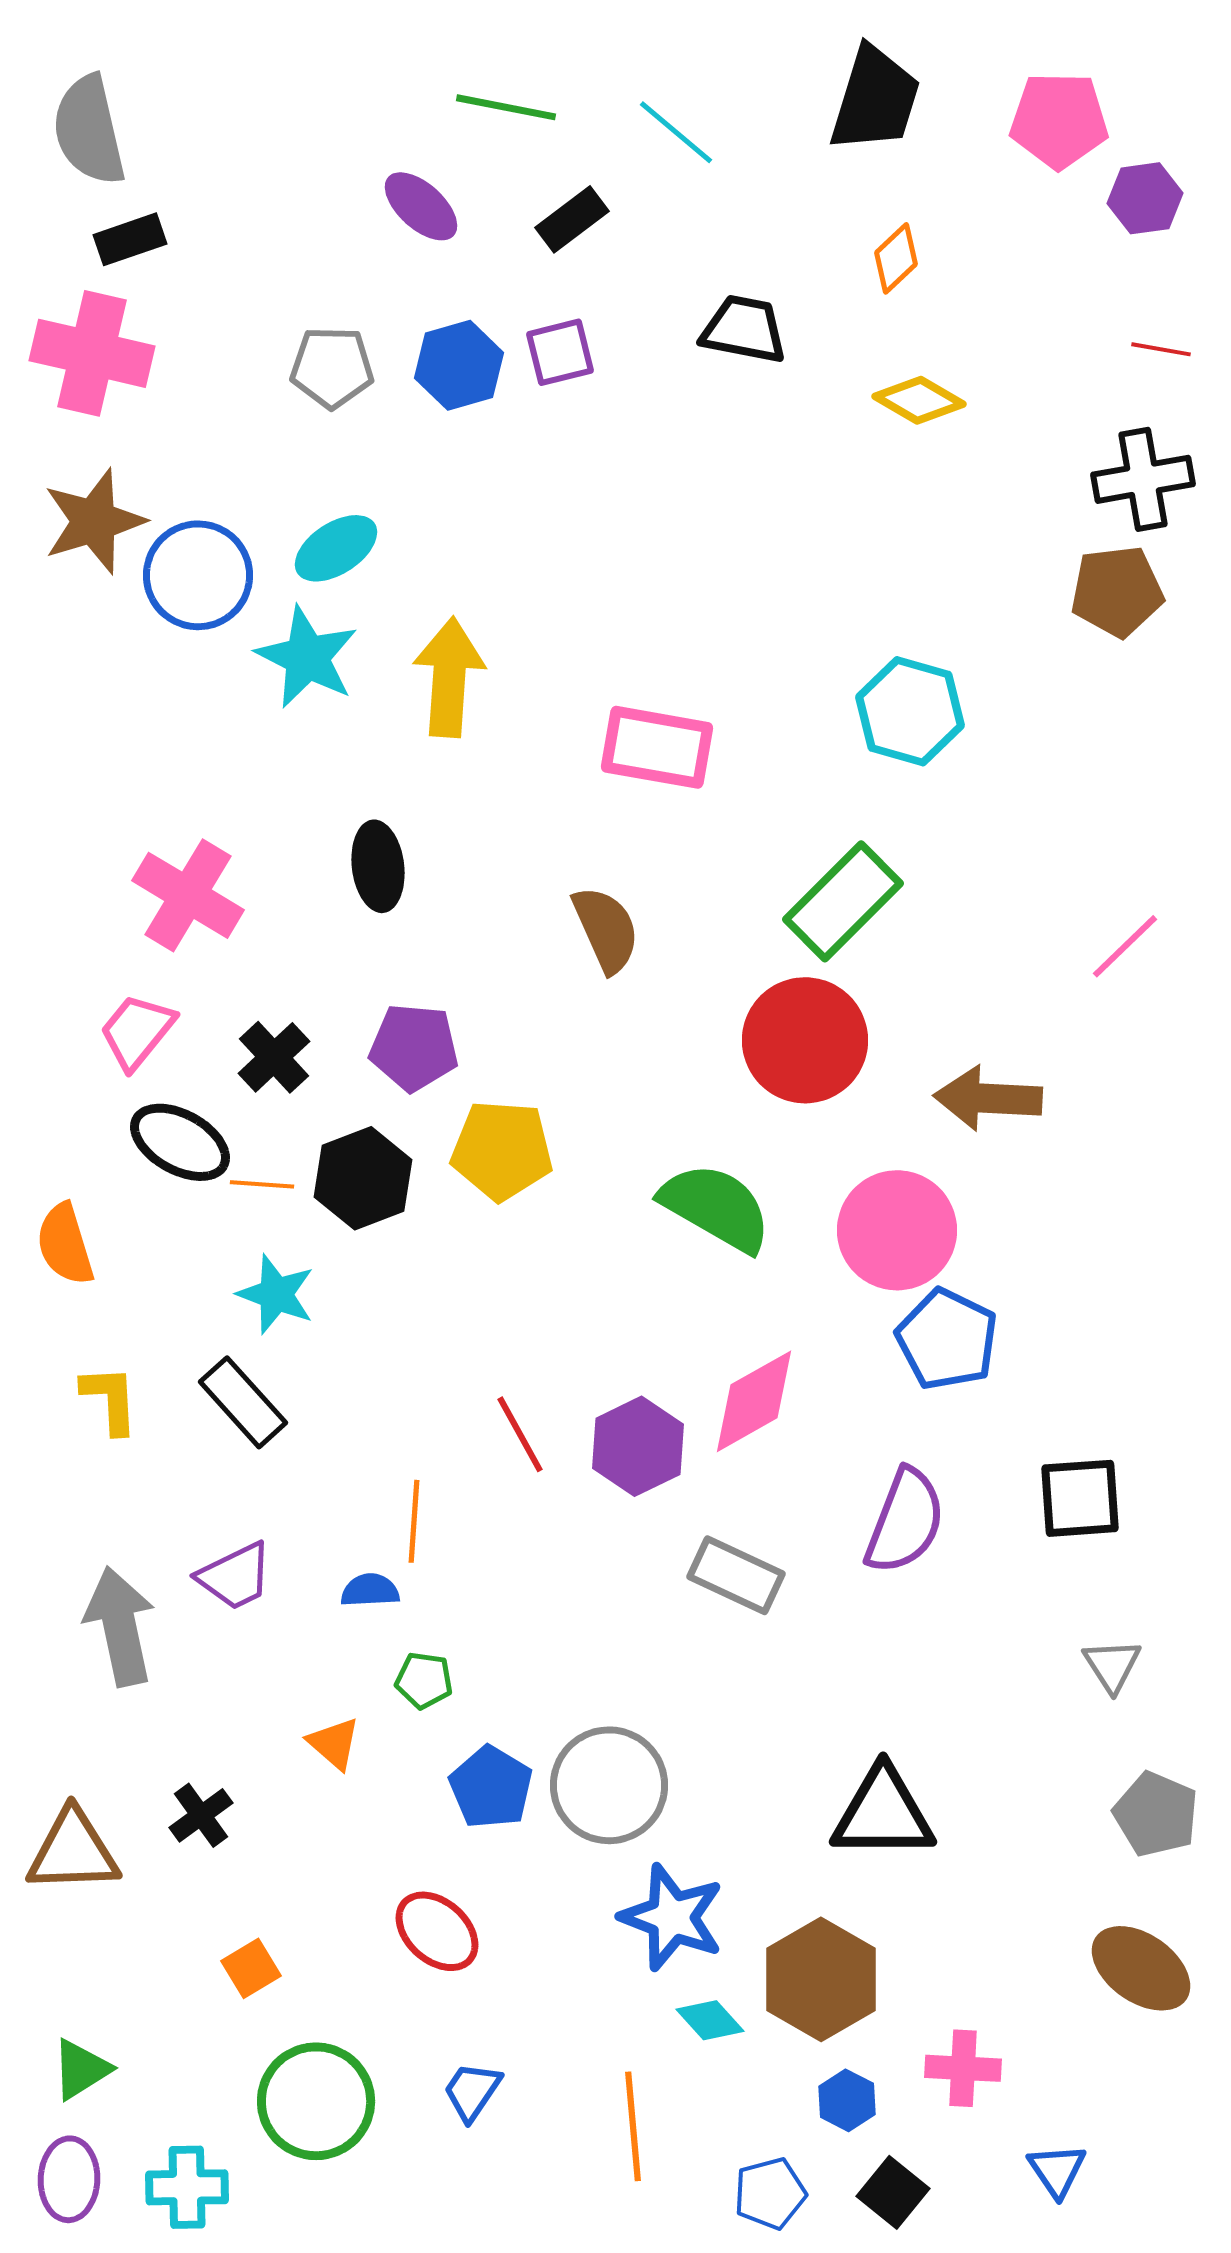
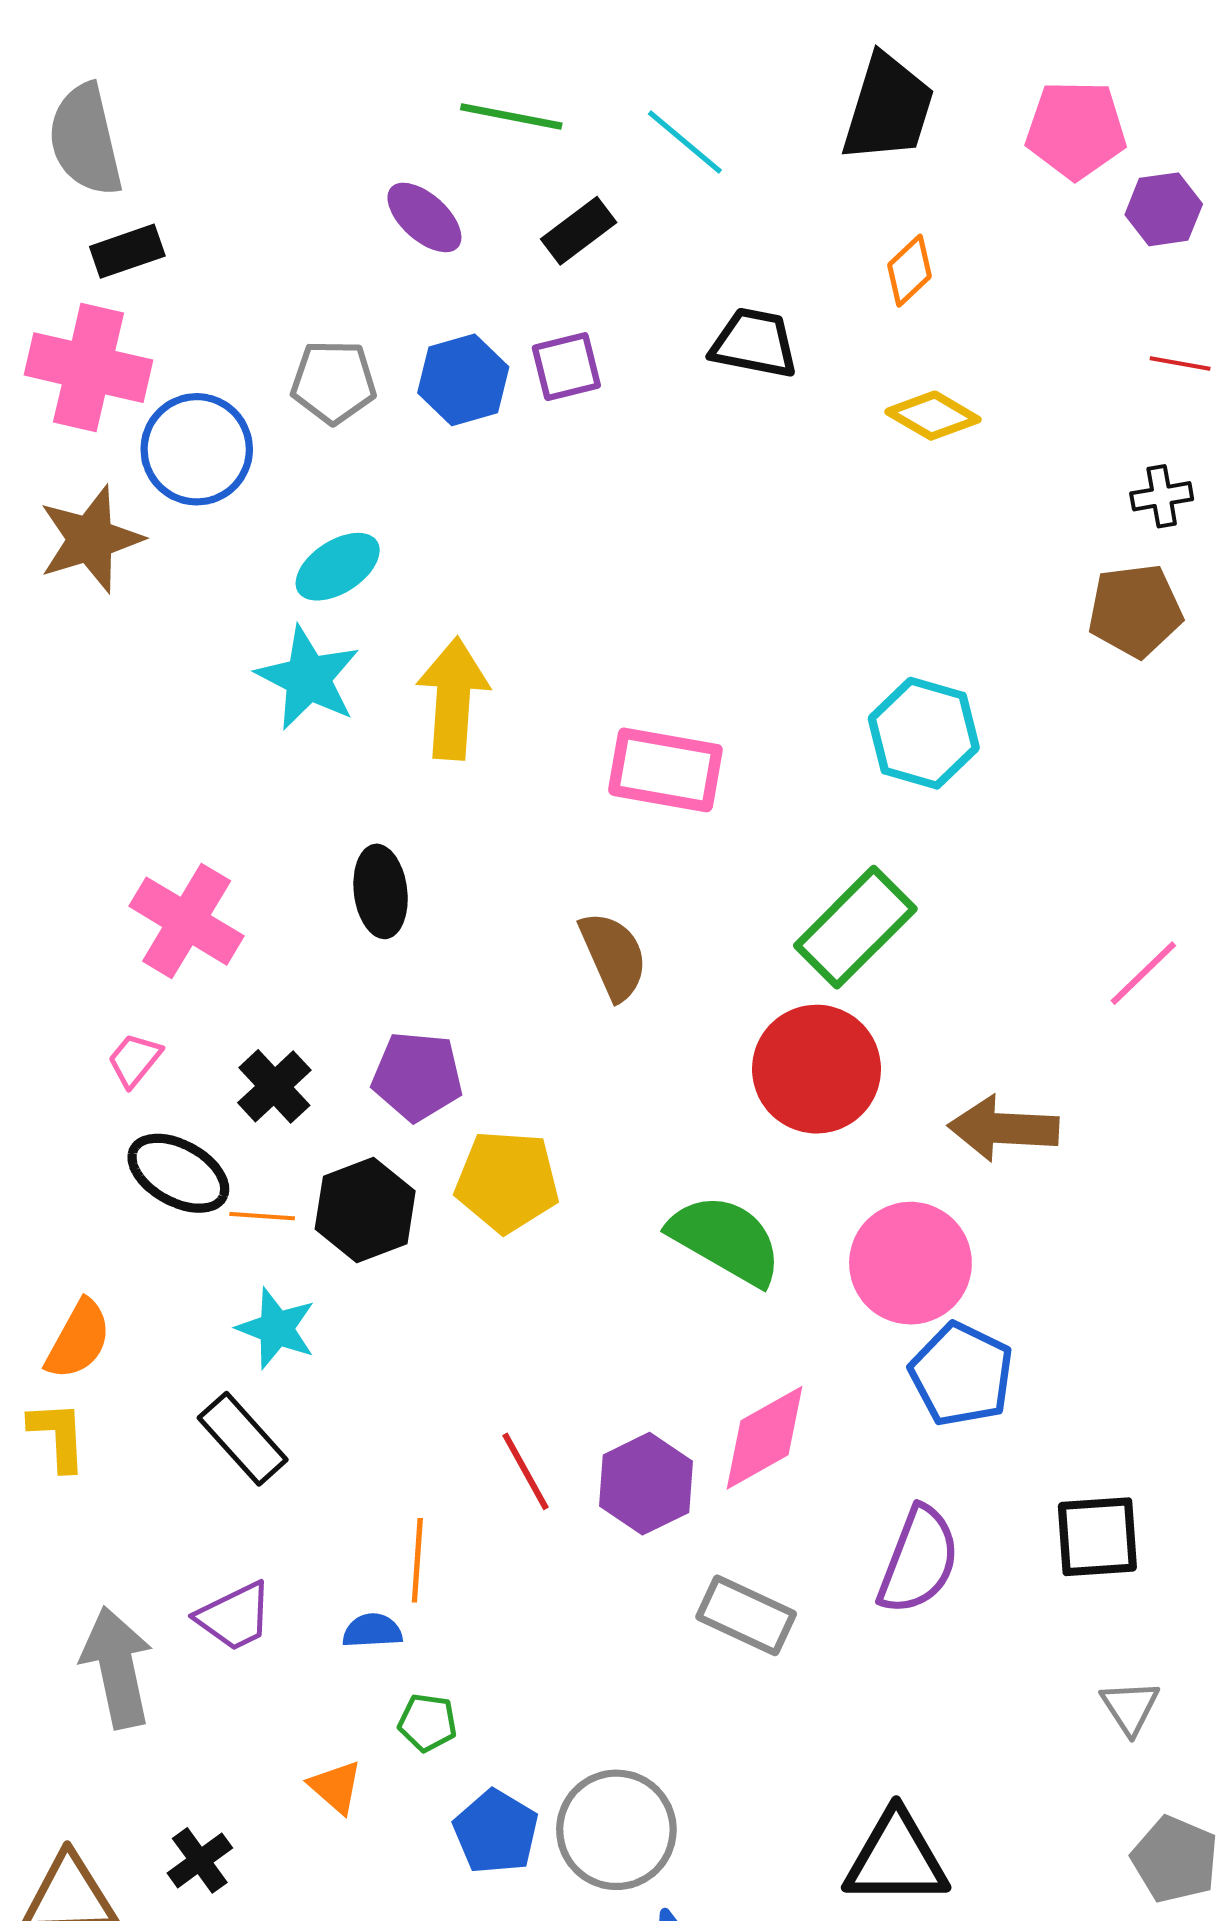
black cross: (1143, 479) -> (1162, 496), size x0.6
blue circle: (198, 575) -> (197, 449), moved
pink trapezoid: (137, 1031) -> (134, 1060), size x0.7
orange semicircle: (65, 1244) -> (78, 1340), moved, turned -134
yellow L-shape: (110, 1399) -> (58, 1436), moved

